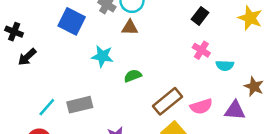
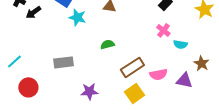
cyan star: (102, 56) -> (77, 17), moved
black arrow: (27, 57) -> (33, 12), moved
cyan line: (47, 107) -> (14, 61), moved

